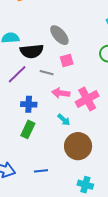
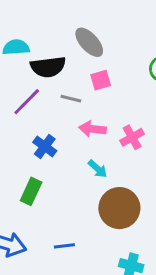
pink cross: (87, 99) -> (132, 137), size x0.7
blue cross: (29, 104) -> (45, 146), turned 35
green rectangle: (28, 129) -> (31, 191), moved

